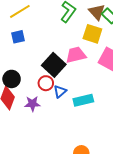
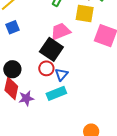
pink trapezoid: (76, 55) -> (61, 31), moved
cyan rectangle: (83, 100) -> (56, 93), moved
purple star: (32, 104) -> (26, 98), moved

